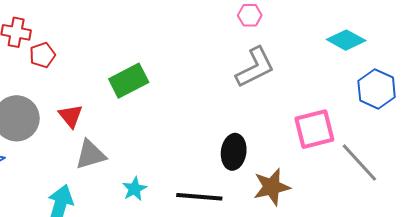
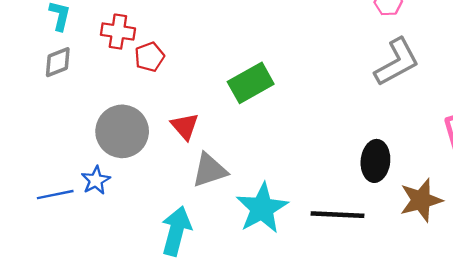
cyan star: (135, 189) -> (262, 208), size x1.8

